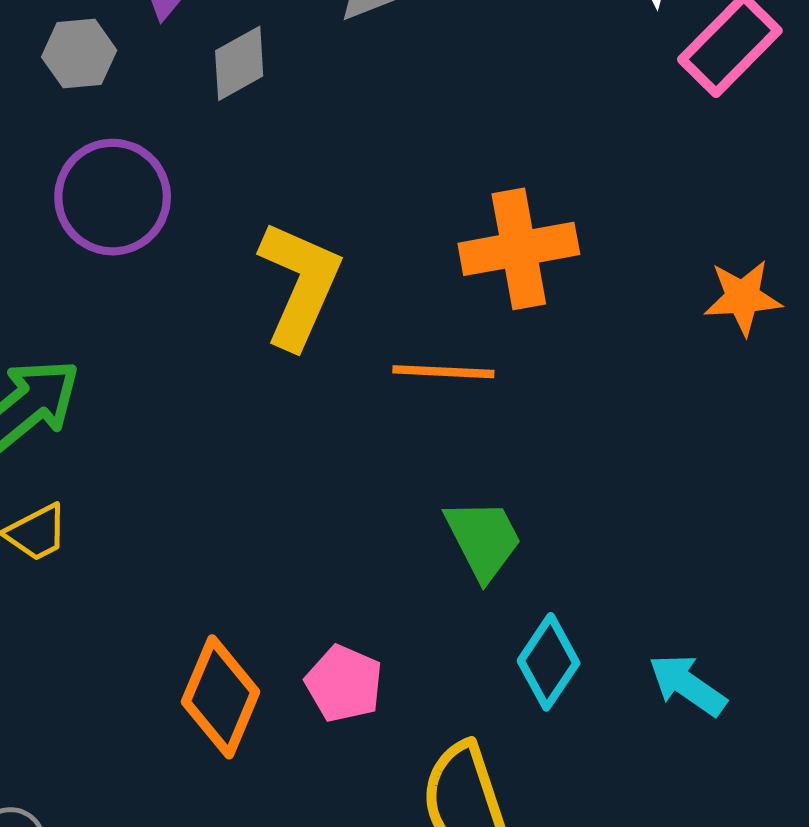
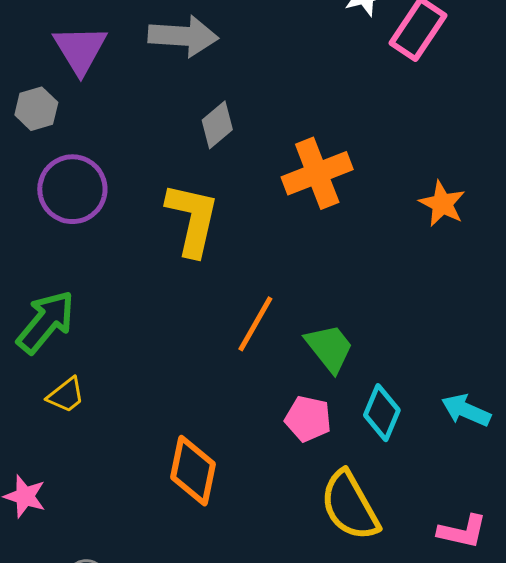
gray diamond: (239, 63) -> (217, 125), moved
orange star: (743, 297) -> (442, 204), moved, turned -30
orange line: (443, 372) -> (255, 324), moved, turned -52
pink pentagon: (344, 684) -> (308, 419), moved

